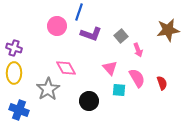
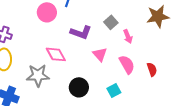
purple L-shape: (91, 34) -> (81, 32), moved
gray star: (48, 89) -> (38, 75), turned 30
cyan square: (119, 90) -> (114, 90), moved, turned -32

